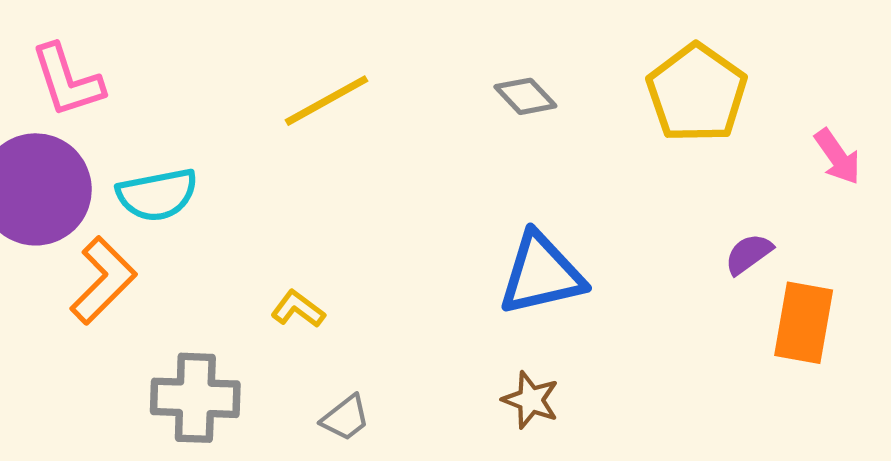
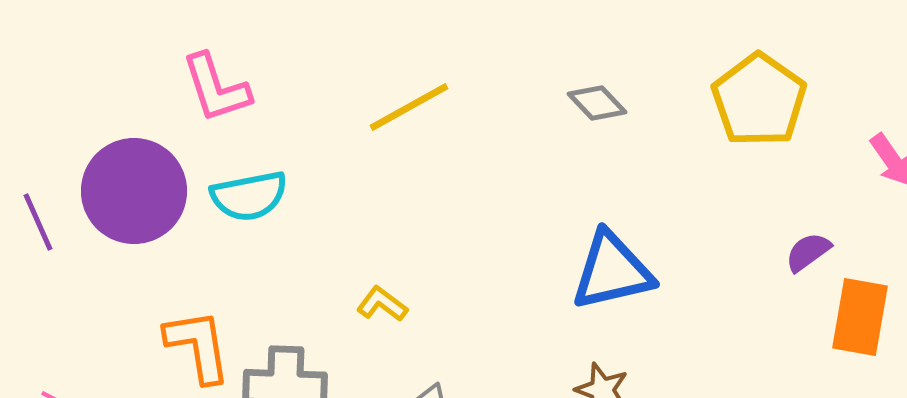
pink L-shape: (67, 80) -> (216, 88), moved
orange L-shape: (103, 280) -> (198, 346), moved, turned -54

